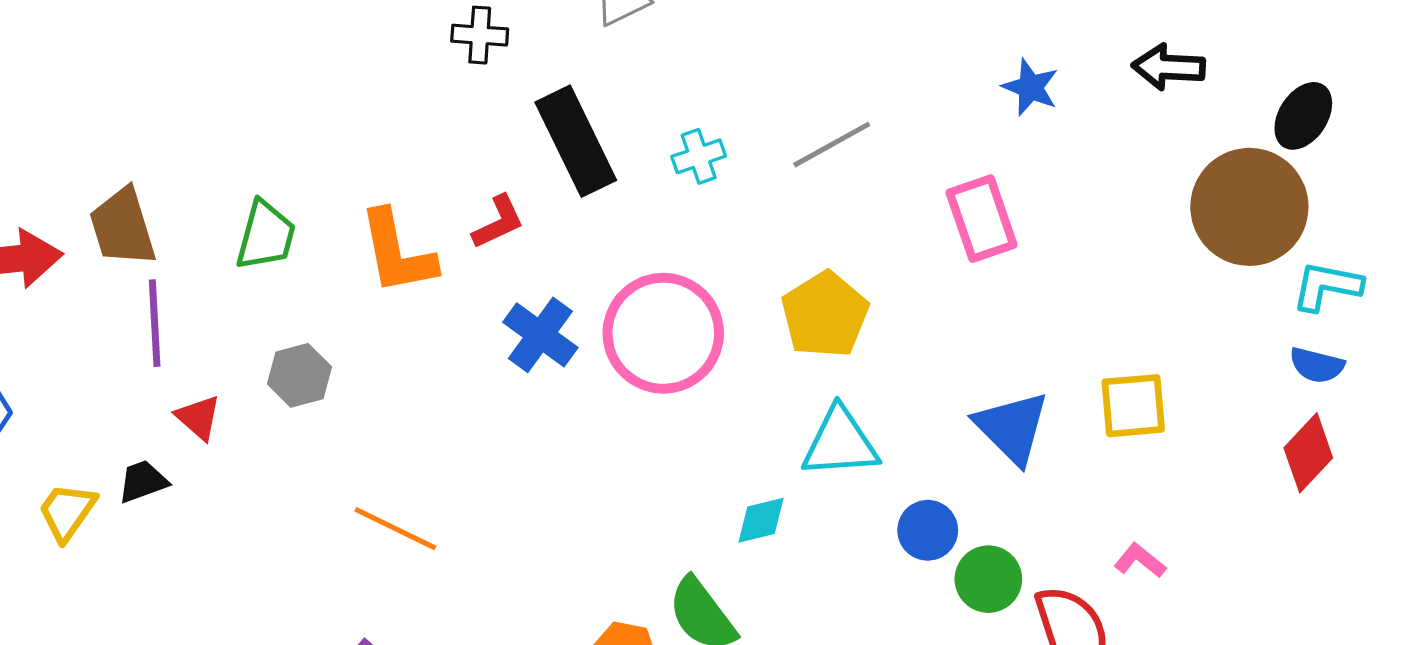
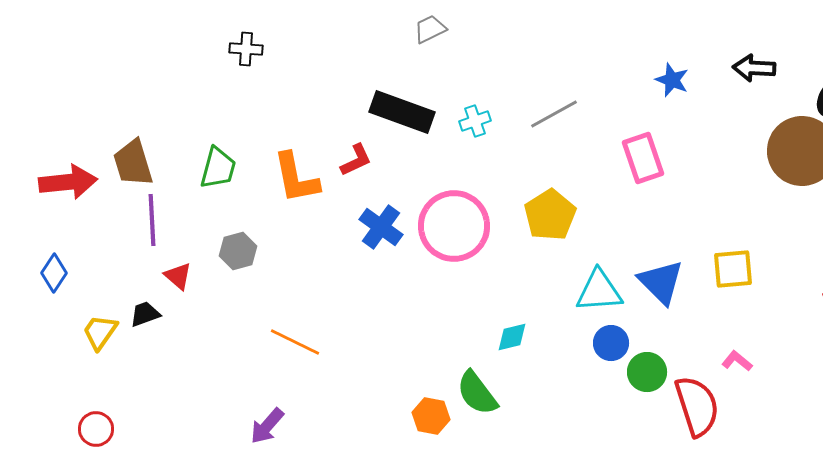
black cross: (480, 35) -> (246, 49), moved
black rectangle: (576, 141) -> (402, 112), turned -44
cyan triangle: (840, 443) -> (599, 291), moved

